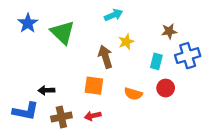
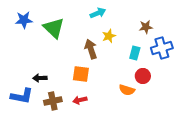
blue star: (28, 23) -> (24, 20), turned 30
orange semicircle: (133, 94) -> (127, 90), moved

